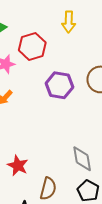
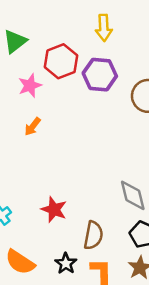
purple hexagon: (59, 85) -> (100, 75), moved

